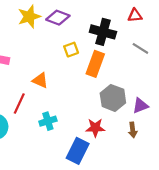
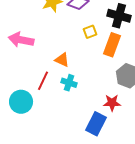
cyan cross: (48, 121) -> (69, 83), moved, turned 35

